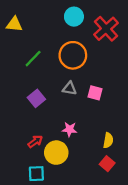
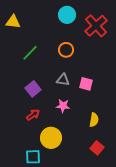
orange circle: (73, 55) -> (66, 50), size x0.6
pink star: (70, 129) -> (63, 106), moved
yellow semicircle: (108, 140) -> (94, 120), moved
red arrow: (35, 142) -> (33, 115), moved

